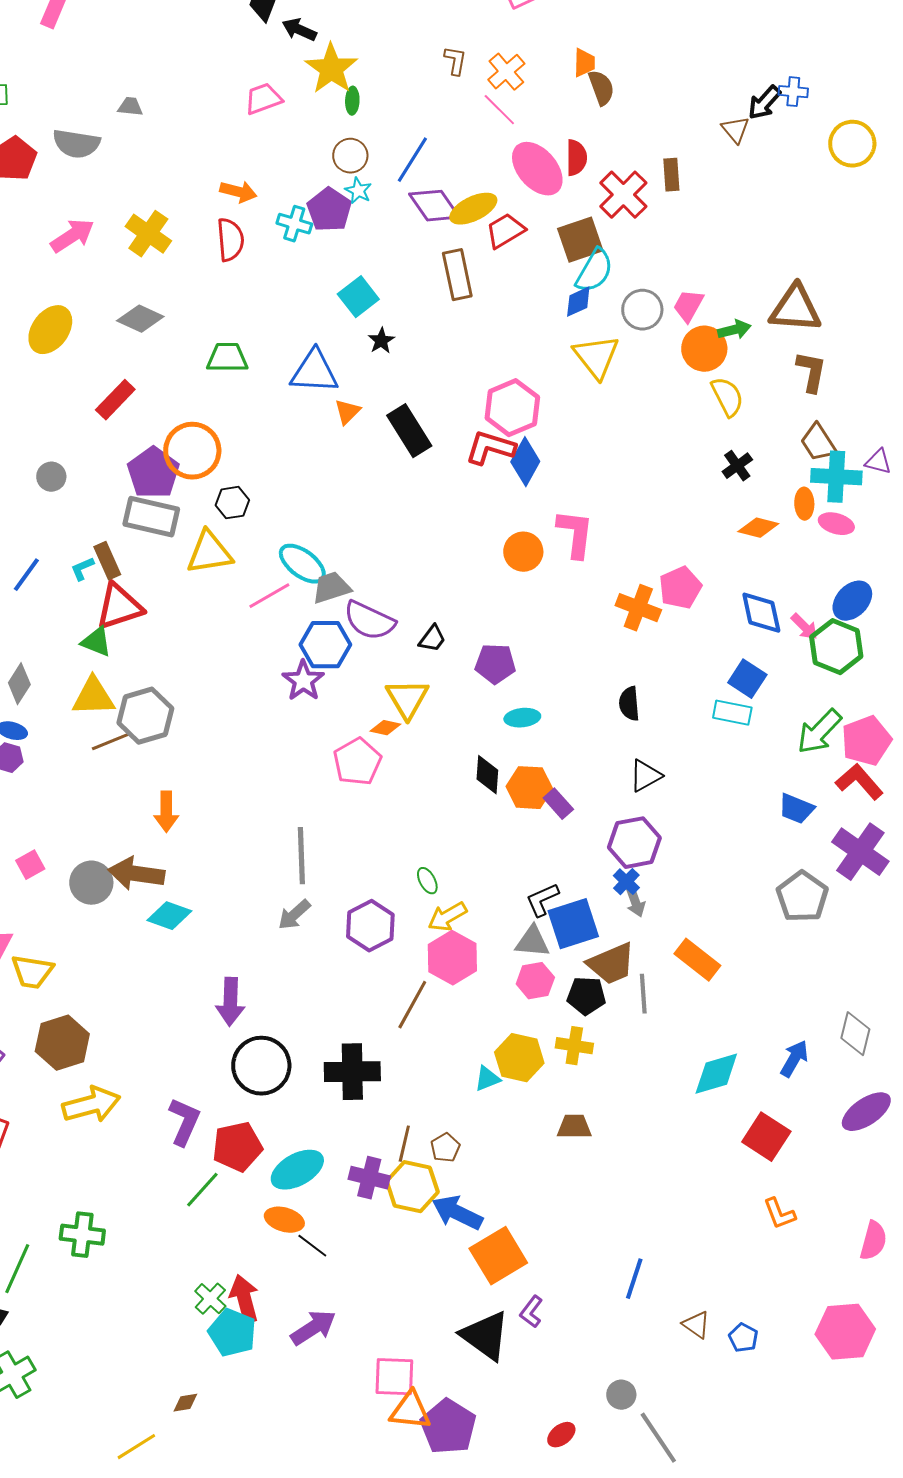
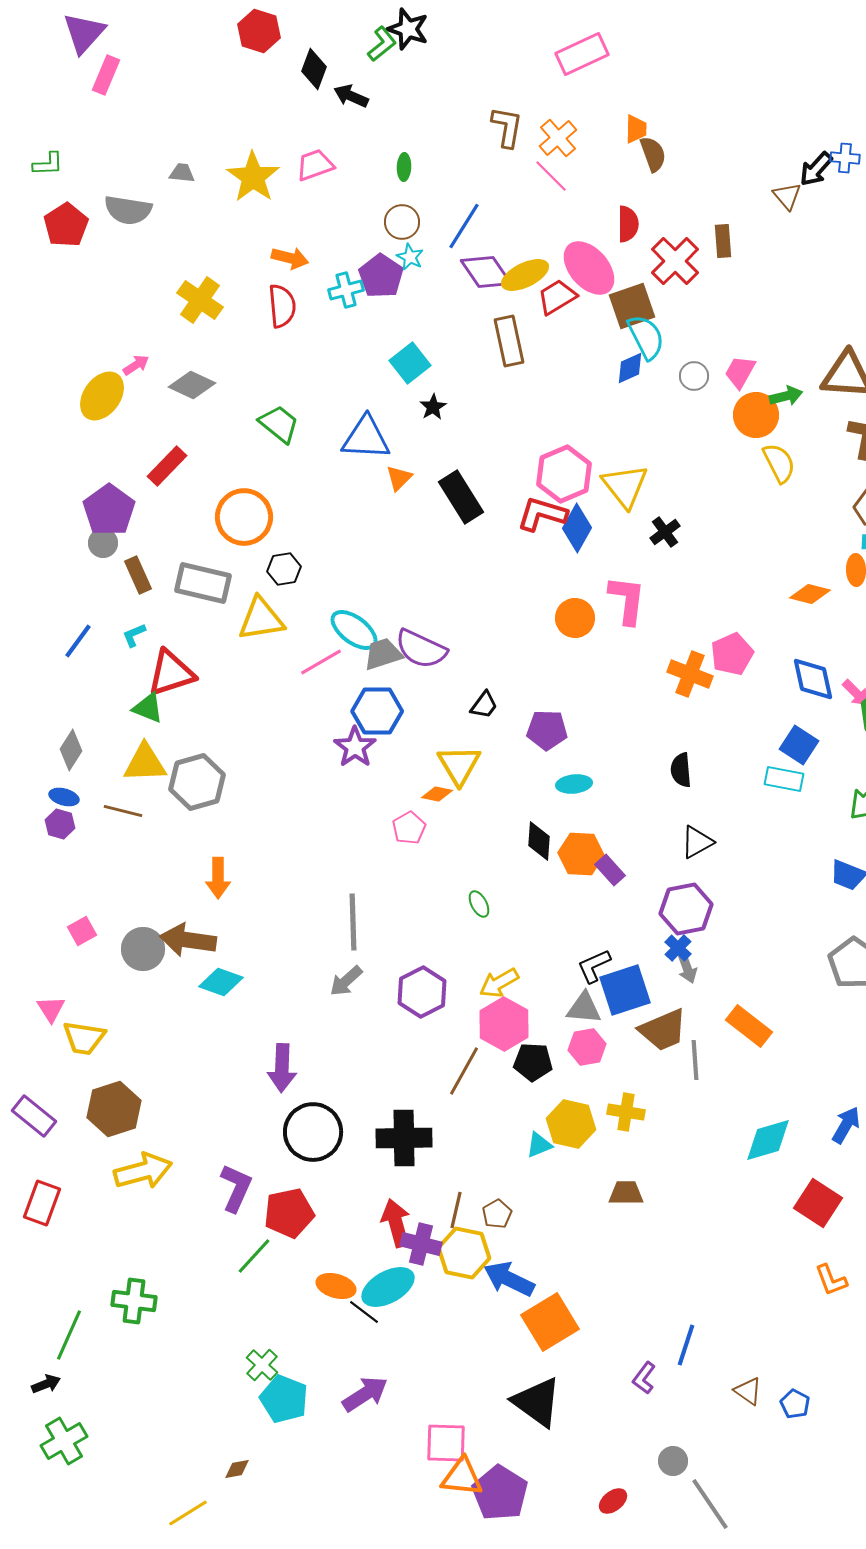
brown L-shape: (455, 61) -> (507, 127), size x1.4
yellow star: (331, 69) -> (253, 177), moved
pink ellipse: (537, 169) -> (589, 268), moved
cyan cross: (294, 224) -> (346, 290), turned -32
pink arrow: (72, 236) -> (136, 365), moved, size x0.6
cyan semicircle: (594, 271) -> (646, 337), turned -57
gray circle: (642, 310) -> (694, 376), size x0.7
yellow triangle: (596, 357) -> (625, 486), moved
green trapezoid: (227, 358) -> (279, 424), turned 39
black cross: (737, 466) -> (665, 532), moved
purple pentagon: (153, 473) -> (109, 510), moved
brown rectangle: (107, 561) -> (138, 575), moved
purple semicircle: (369, 621) -> (421, 649), moved
brown line: (110, 742) -> (123, 811), moved, turned 36
pink pentagon: (357, 762) -> (409, 828), size x0.7
green ellipse: (427, 881) -> (479, 904), moved
black pentagon: (586, 996) -> (533, 1062), moved
cyan ellipse: (297, 1170) -> (388, 1287), moved
red arrow: (244, 1299) -> (396, 1223), moved
purple L-shape: (531, 1312) -> (644, 1378), moved

